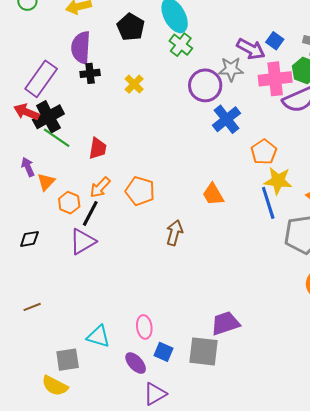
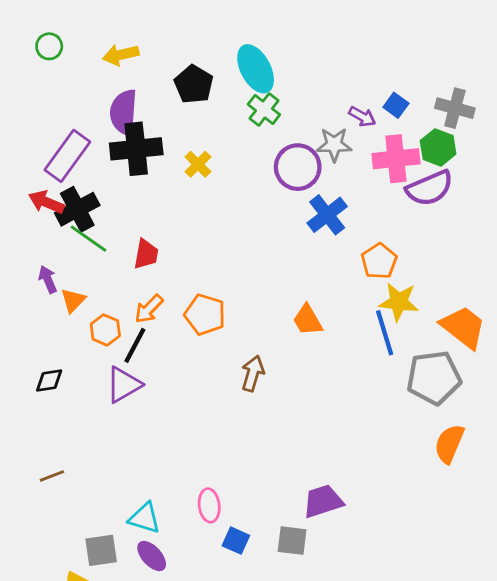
purple arrow: (251, 49) -> (362, 117), size x0.7
black cross: (90, 73) -> (136, 149), size x1.8
gray square: (203, 351) -> (292, 541), size x0.7
purple ellipse: (136, 363) -> (152, 556), moved

